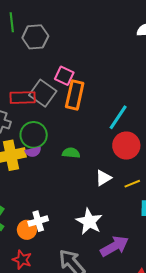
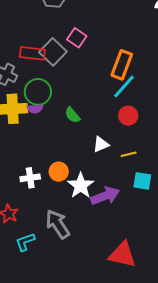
orange rectangle: (75, 95) -> (122, 65), moved
red circle: (126, 146) -> (128, 116), size x0.7
green semicircle: (71, 153) -> (72, 115), turned -144
orange circle: (27, 230) -> (59, 172), moved
purple arrow: (114, 246) -> (105, 196), moved

